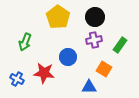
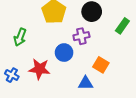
purple cross: (94, 40) -> (81, 36), moved
green rectangle: (120, 45) -> (122, 26), moved

